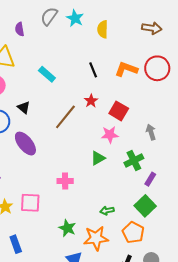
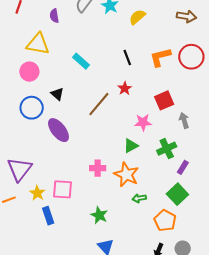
yellow semicircle: (103, 29) -> (137, 17), turned 48
orange L-shape: (126, 69) -> (160, 57), turned -35
red square: (119, 111) -> (164, 100), moved, turned 36
orange star: (96, 238) -> (126, 175), moved, turned 30
blue rectangle: (16, 244) -> (48, 216), moved

